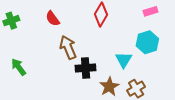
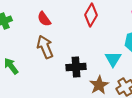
brown arrow: (68, 47) -> (45, 47), moved

